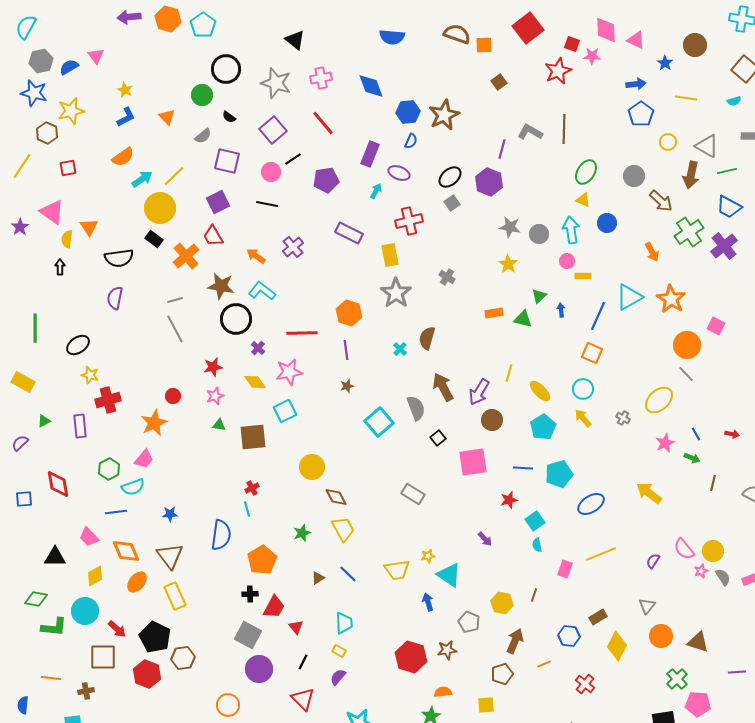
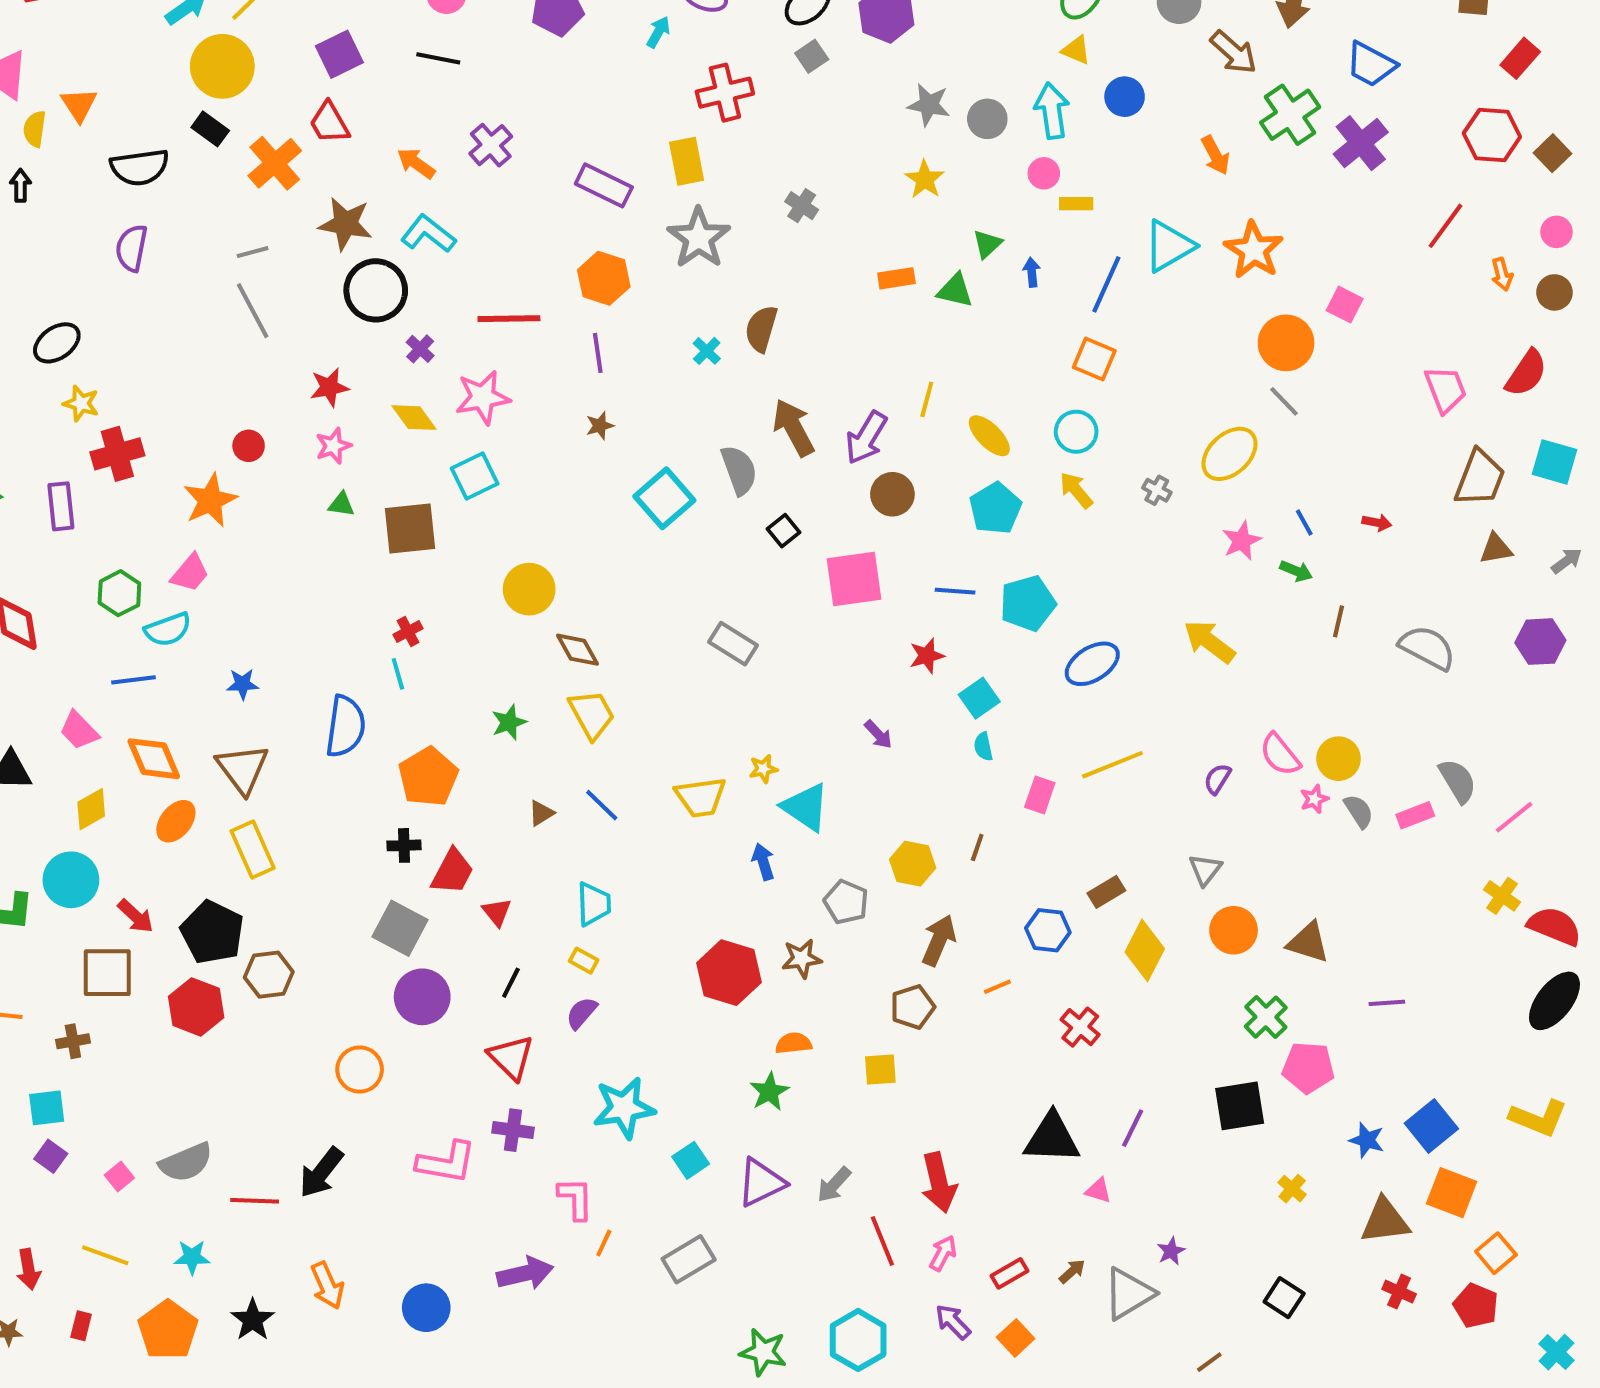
purple rectangle: (349, 233) -> (604, 185), moved

